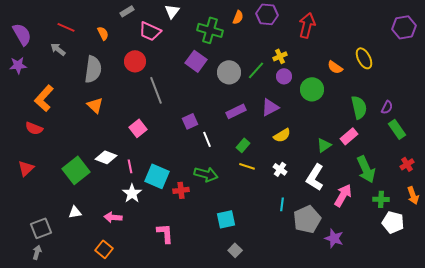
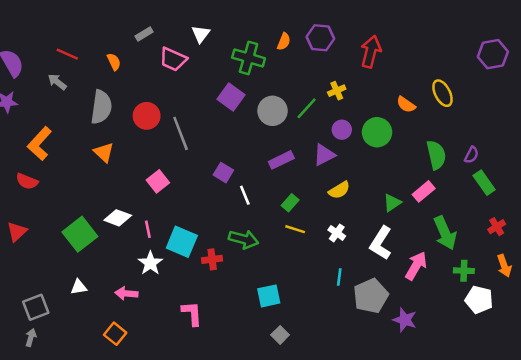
red circle: (135, 61) -> (147, 116), moved
purple circle: (284, 76) -> (342, 130), moved
purple square: (190, 121) -> (223, 173), turned -35

